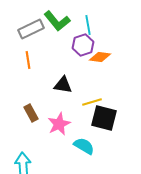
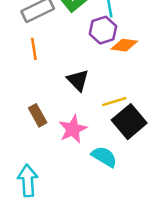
black triangle: (63, 85) -> (78, 80), turned 36
black square: (104, 118) -> (129, 122), turned 36

